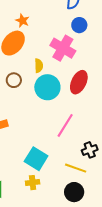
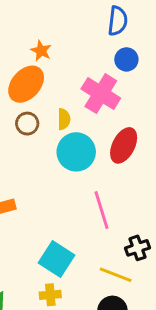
brown circle: (14, 80) -> (27, 124), moved
pink line: (65, 125) -> (101, 210), turned -50

